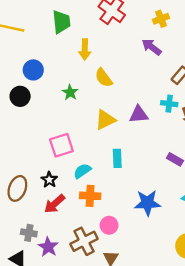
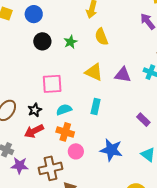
blue circle: (33, 70) -> (34, 14), moved
black circle: (20, 96) -> (42, 41), moved
yellow triangle: (105, 120) -> (94, 72), turned 36
pink circle: (109, 225) -> (76, 151), moved
purple star: (48, 247) -> (20, 166), turned 30

